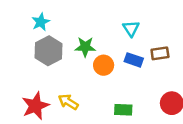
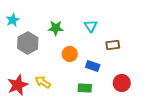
cyan star: (41, 22) -> (13, 20), moved
green star: (85, 47) -> (56, 28), moved
blue rectangle: (134, 60) -> (93, 66), moved

